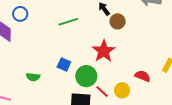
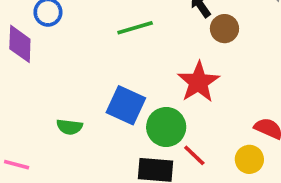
blue square: (64, 64) -> (126, 105), size x1.5
yellow circle: (122, 90) -> (249, 159), moved

